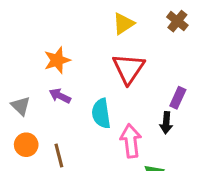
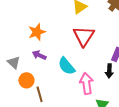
cyan semicircle: (101, 114) -> (67, 66), turned -30
orange circle: (26, 145) -> (26, 80), moved

